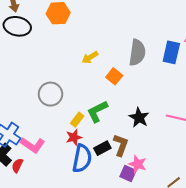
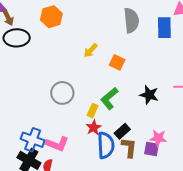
gray semicircle: (137, 53) -> (131, 20), moved
brown L-shape: (121, 145) -> (129, 148), moved

